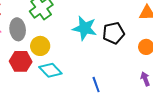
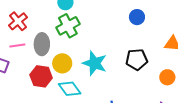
cyan star: (85, 28) -> (95, 63), moved

